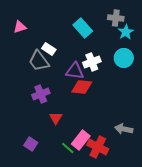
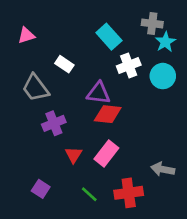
gray trapezoid: (39, 61) -> (35, 88), moved
white cross: (92, 62) -> (129, 66), moved
pink rectangle: (81, 140) -> (106, 153), moved
red cross: (98, 147) -> (129, 193), turned -35

